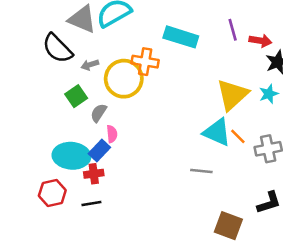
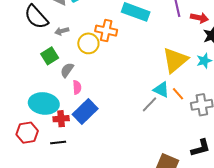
yellow circle: (124, 79) -> (88, 43), size x0.7
cyan triangle: (217, 132) -> (161, 90), size x0.7
blue rectangle: (99, 150) -> (85, 112), moved, size x1.4
gray line: (201, 171) -> (149, 104), moved, turned -54

